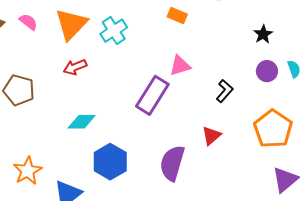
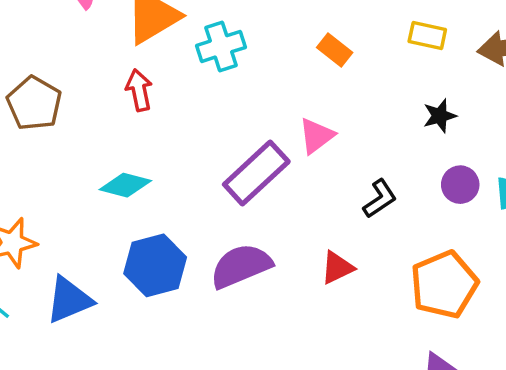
black star: (263, 34) -> (440, 116), moved
pink triangle: (180, 66) -> (316, 136), turned -35
red arrow: (75, 67) -> (139, 90), turned 85
purple semicircle: (172, 163) -> (241, 266), moved, turned 36

